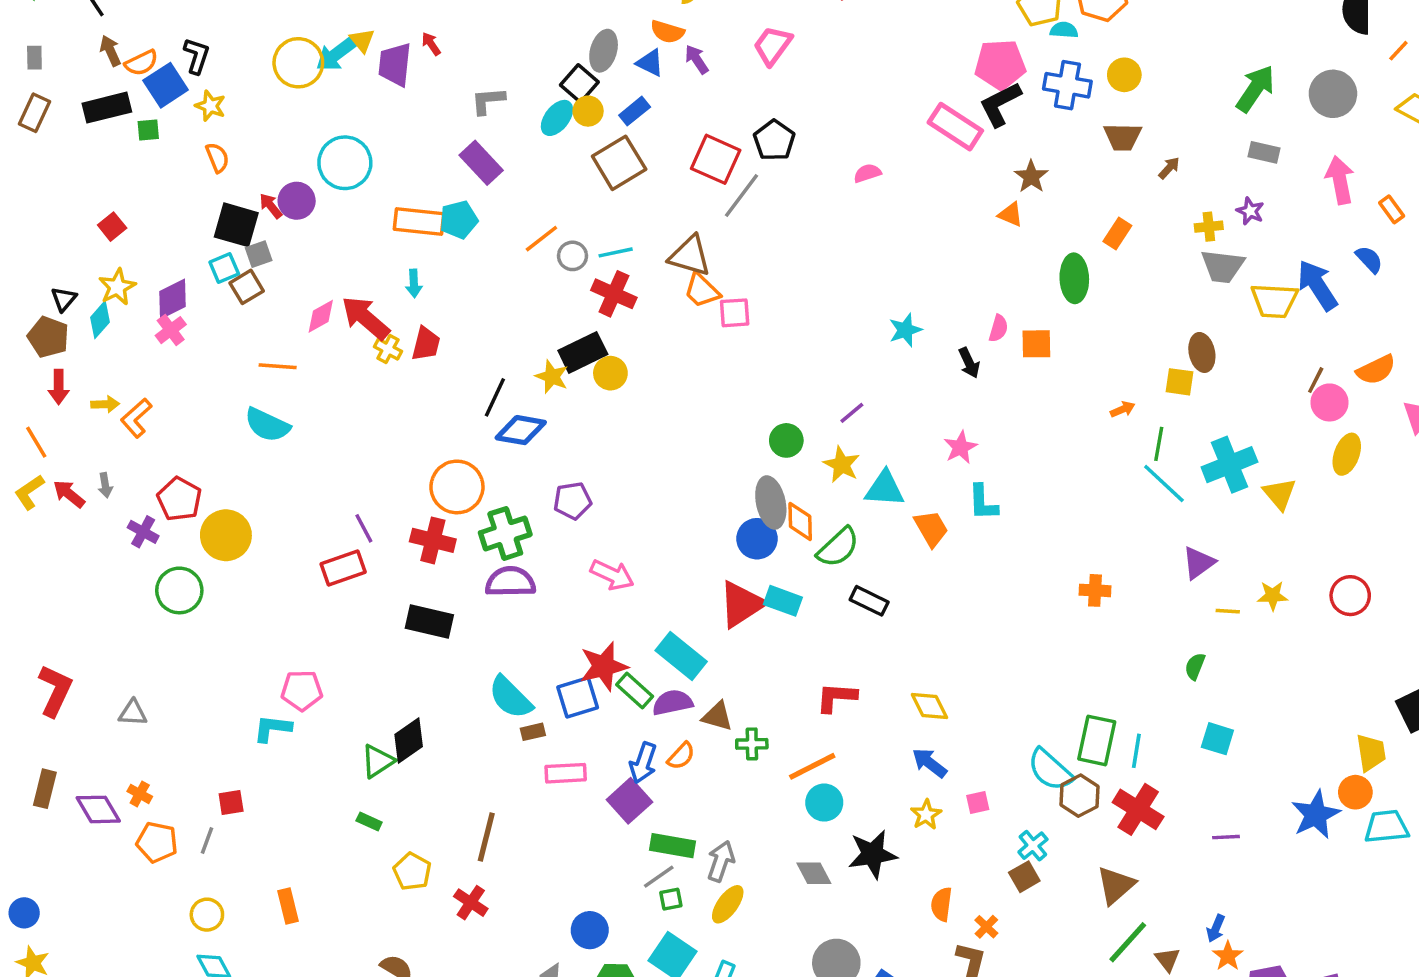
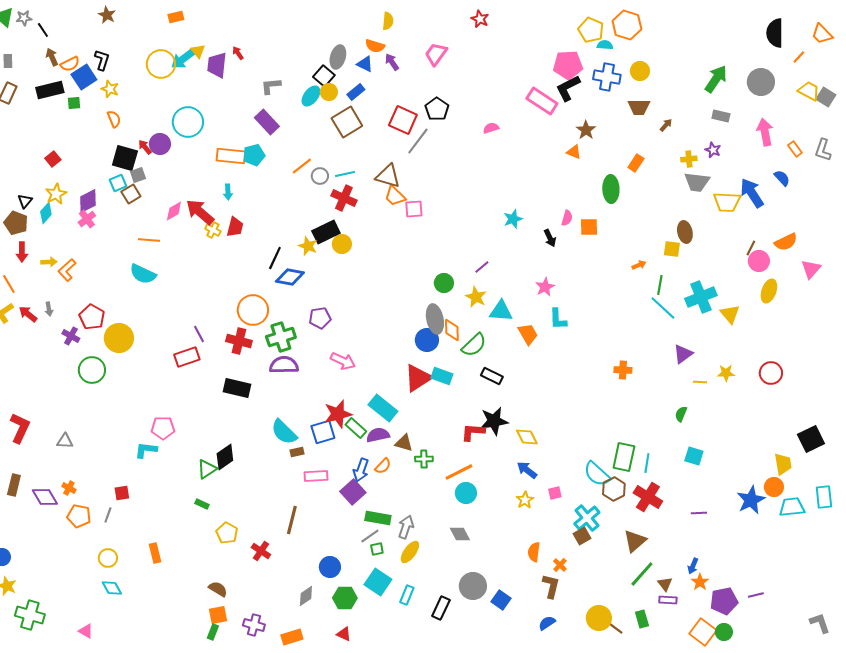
brown line: (486, 837) -> (292, 520), moved
cyan cross: (1033, 846) -> (587, 518), size x1.5
black star: (873, 854) -> (494, 421), moved

